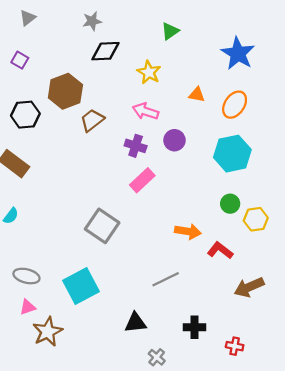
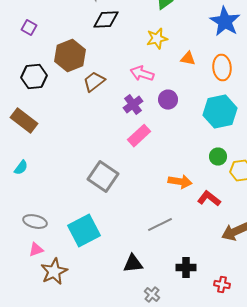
yellow star: (149, 72) -> (157, 39), moved, turned 30
orange ellipse: (235, 105) -> (222, 68), turned -40
purple cross: (136, 146) -> (133, 105), turned 36

